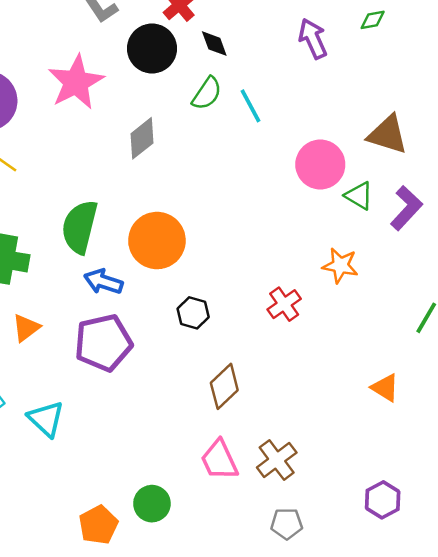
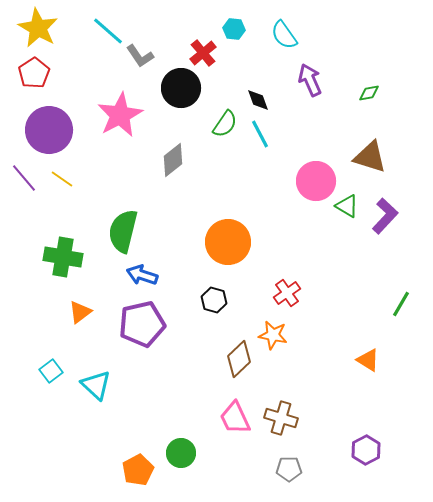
green diamond: (373, 20) -> (369, 93), moved
black diamond: (214, 44) -> (258, 100), moved
orange circle: (157, 241) -> (228, 242), moved
orange star: (340, 265) -> (273, 335), moved
brown cross: (277, 460) -> (281, 418), turned -36

